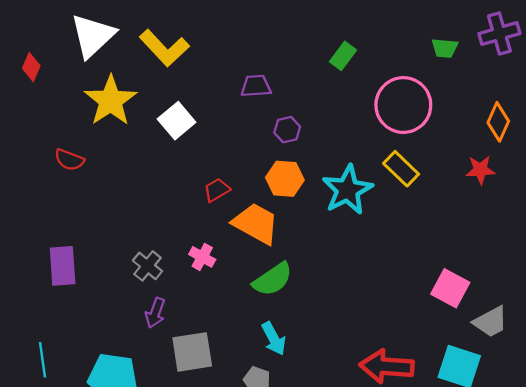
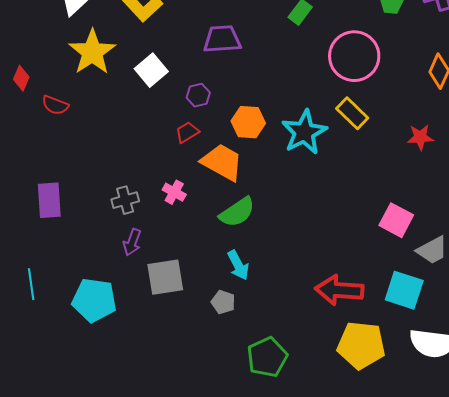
red diamond: (31, 67) -> (21, 78), moved
purple trapezoid: (256, 86) -> (222, 39), size x1.4
purple hexagon: (287, 130) -> (198, 95), moved
red star: (480, 170) -> (420, 137), moved
gray cross: (147, 266) -> (125, 200), turned 36

